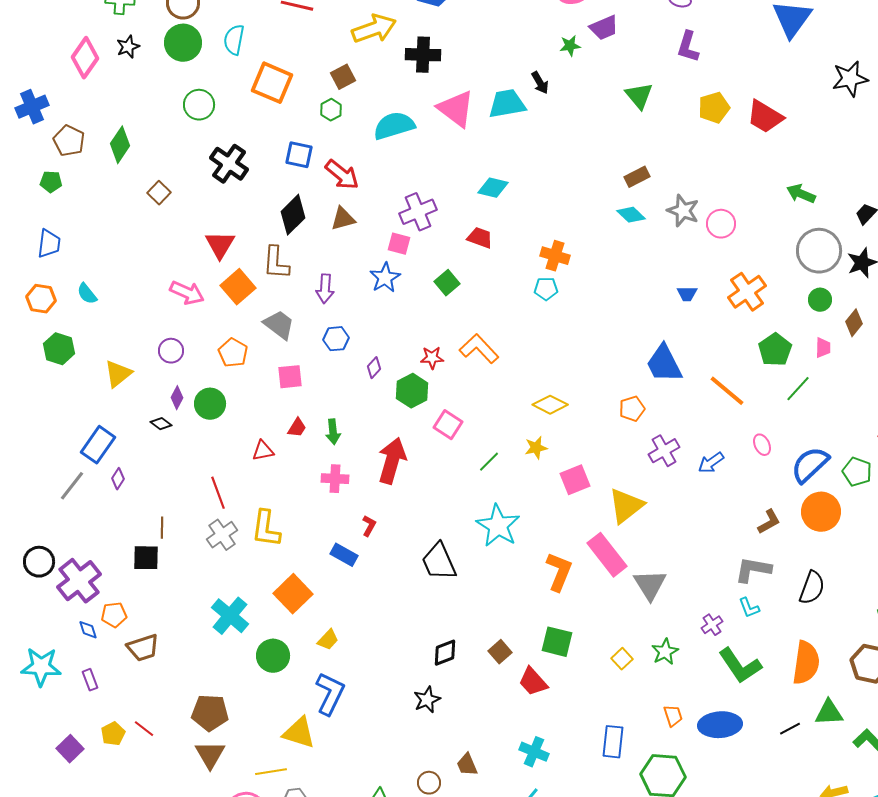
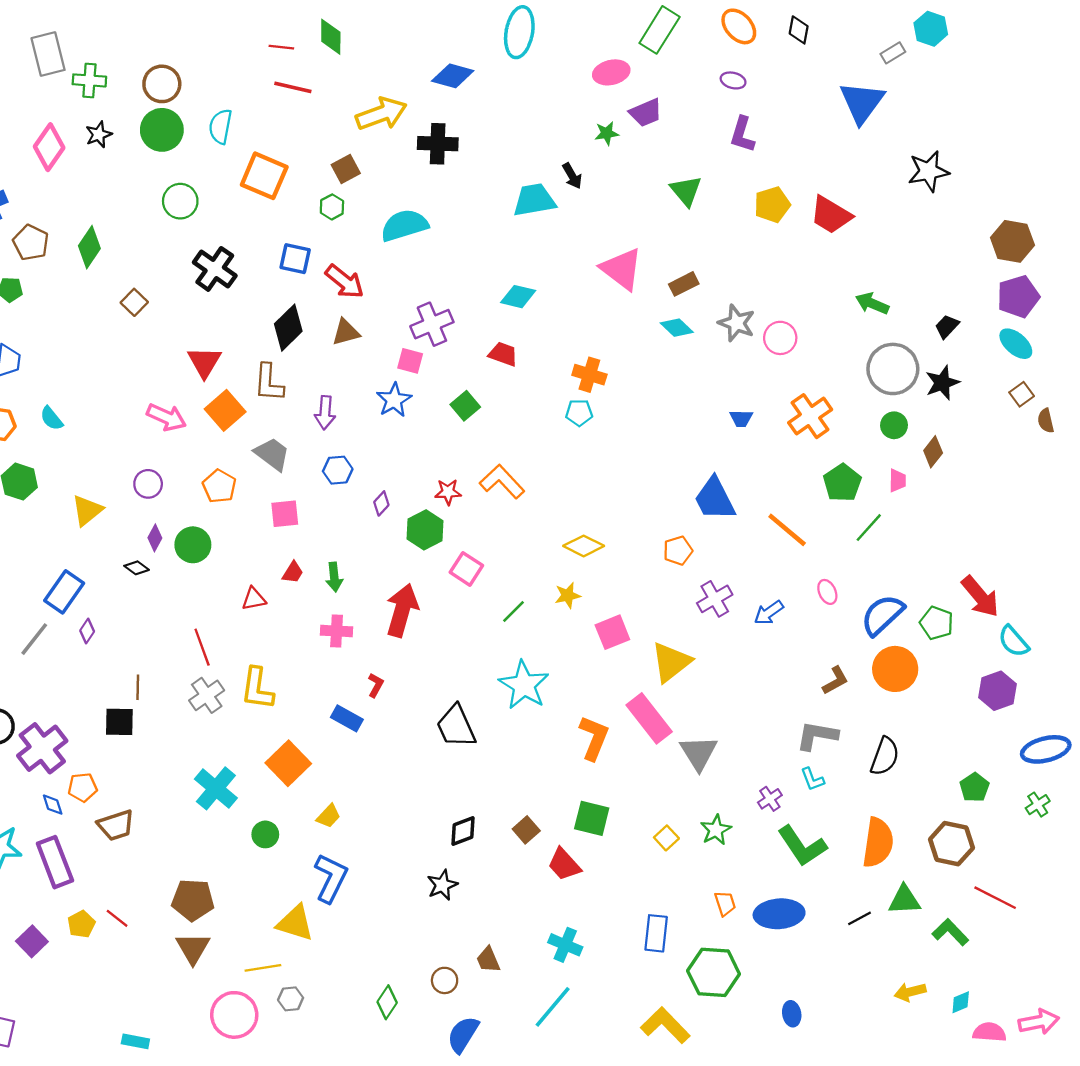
pink triangle: (456, 109) -> (622, 269), moved
green circle: (273, 656) -> (265, 834), size x0.7
purple rectangle: (90, 680) -> (55, 862), size x2.0

